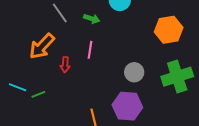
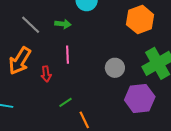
green line: (38, 94) -> (65, 102), moved
purple hexagon: (127, 106) -> (140, 98), moved

